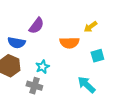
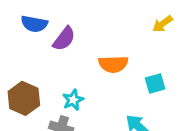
yellow arrow: (90, 27) -> (163, 24), moved
blue semicircle: (16, 43) -> (34, 24), moved

